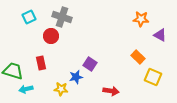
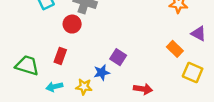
purple triangle: (160, 35) -> (199, 34), moved
red rectangle: (41, 63) -> (60, 56), turned 32
cyan arrow: (26, 89) -> (54, 87), moved

